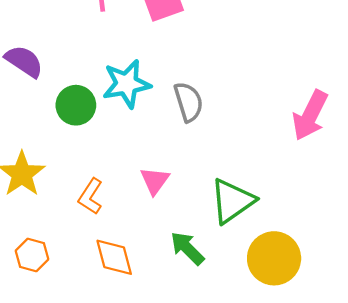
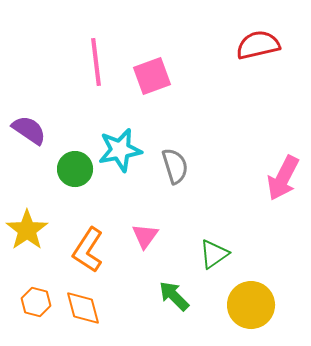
orange L-shape: (91, 196) -> (88, 250), size x1.4
green triangle: (232, 201) -> (214, 254), size x0.7
orange diamond: (114, 257) -> (83, 308), moved

